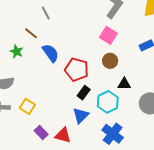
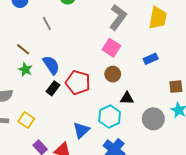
brown line: (31, 33) -> (23, 49), moved
green star: (16, 52) -> (25, 70), moved
black rectangle: (84, 93) -> (53, 88), moved

